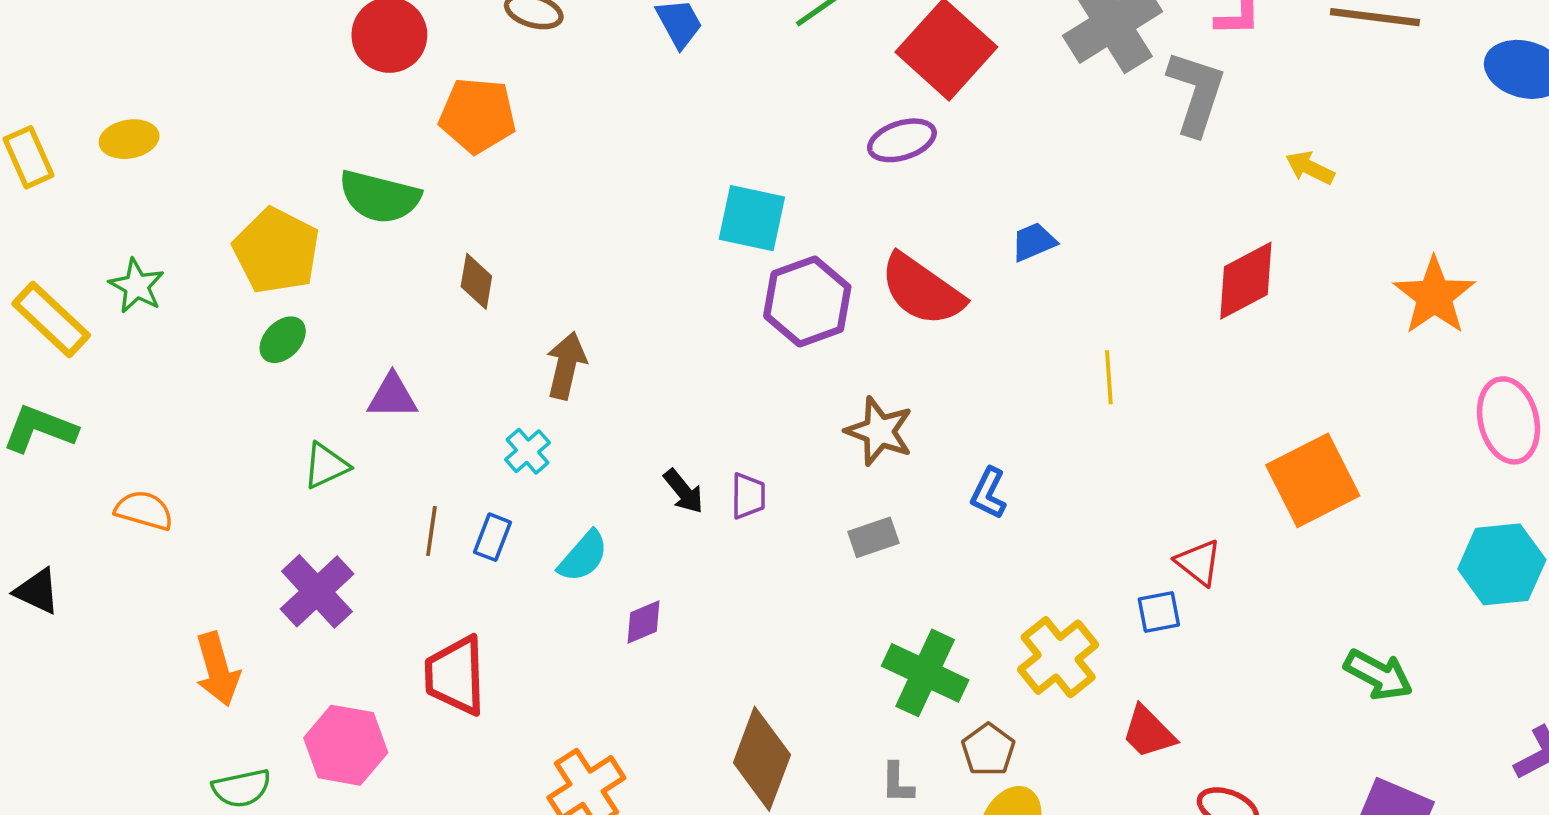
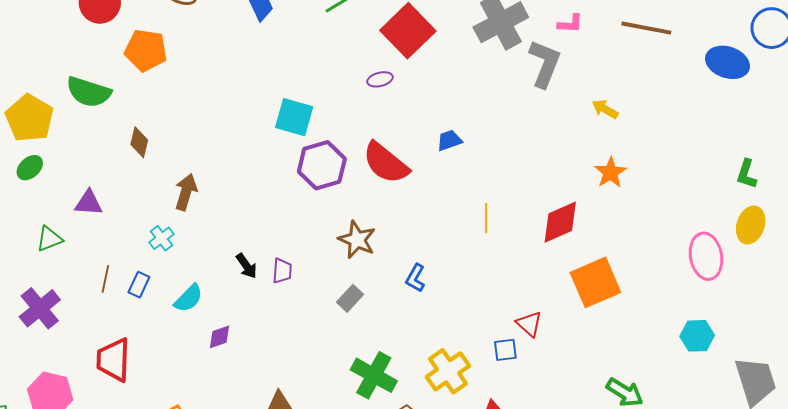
purple ellipse: (902, 140) -> (380, 79), size x0.7
red diamond: (1246, 281) -> (560, 222), moved
orange star: (1434, 296) -> (610, 173), moved, size x0.7
gray rectangle: (873, 537) -> (350, 298), turned -32
cyan hexagon: (1502, 564) -> (697, 336), size x0.7

